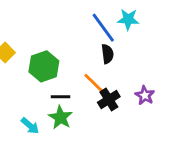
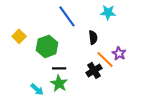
blue line: (103, 28) -> (67, 16), moved
orange line: (95, 84) -> (105, 59), moved
purple star: (145, 95) -> (119, 53), moved

